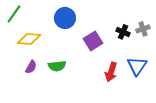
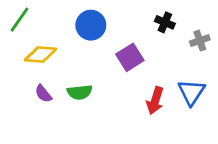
black cross: (123, 32) -> (165, 22), moved
purple semicircle: (31, 67) -> (43, 94), turned 112

